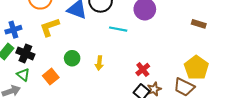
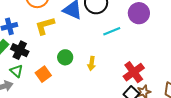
cyan line: (118, 29) -> (112, 31), turned -36
red cross: (143, 70) -> (134, 72), size x1.5

